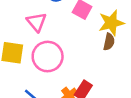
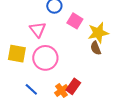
brown semicircle: (109, 42) -> (96, 48), turned 144

